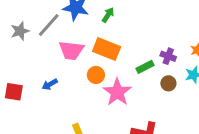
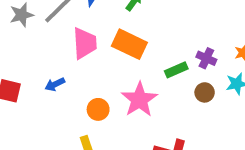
pink trapezoid: (71, 50) -> (85, 43), turned -104
orange circle: (96, 75) -> (98, 109), moved

